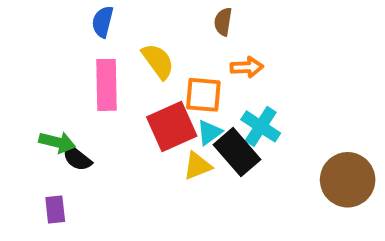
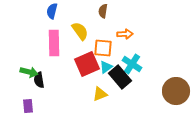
brown semicircle: (223, 22) -> (103, 11), moved
black semicircle: (77, 158) -> (39, 80), turned 42
yellow triangle: (197, 166) -> (100, 94), moved

